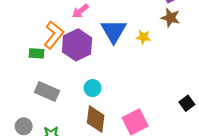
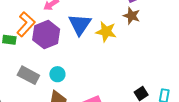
yellow star: (143, 37) -> (106, 32), size x1.5
gray rectangle: (47, 92) -> (28, 75), moved

